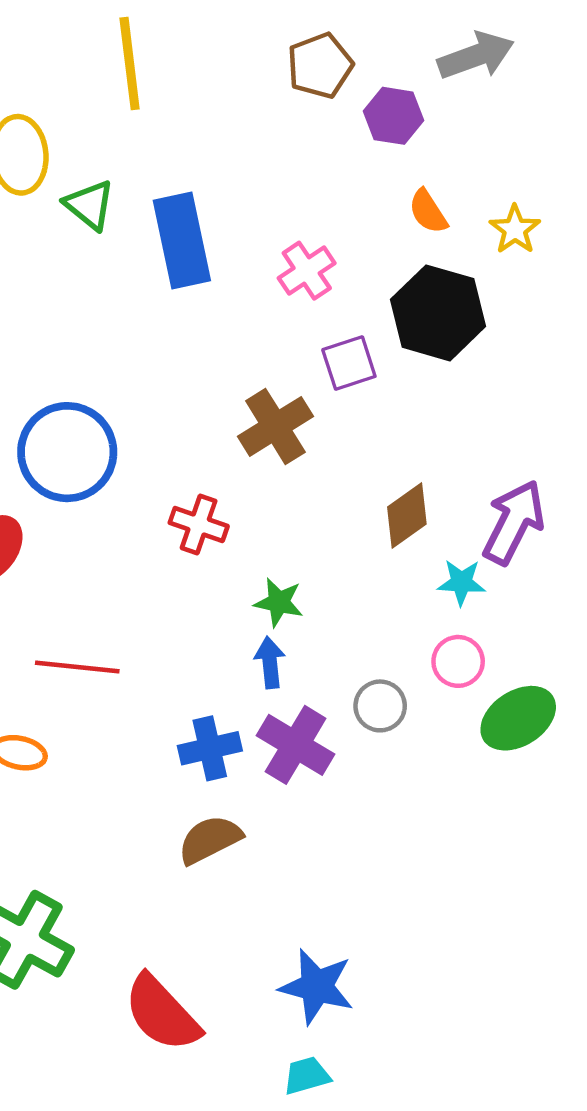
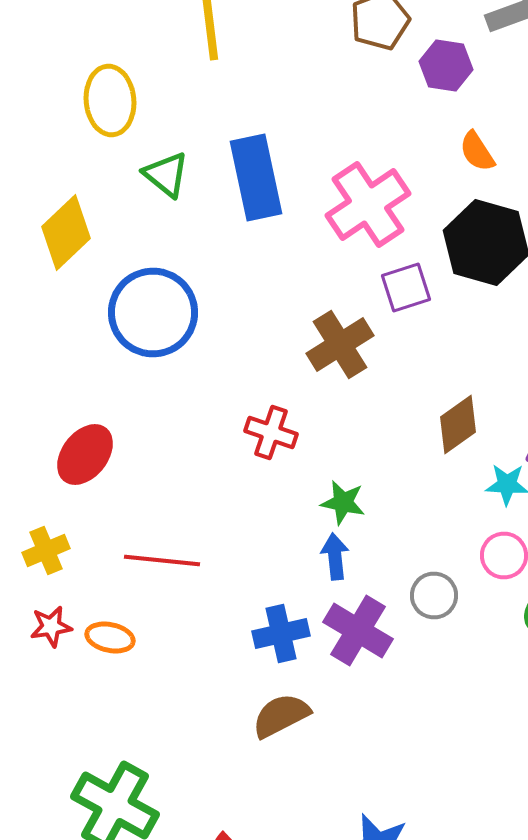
green triangle: (90, 205) -> (166, 174), moved
pink cross: (307, 271) -> (368, 204), size x1.6
blue circle: (67, 452) -> (153, 312), moved

